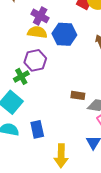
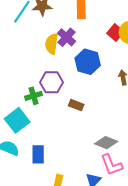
yellow semicircle: (37, 32) -> (52, 44), moved, turned -102
brown rectangle: (78, 95) -> (76, 105), moved

